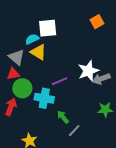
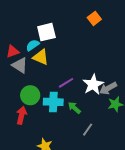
white star: (88, 71) -> (93, 84), moved
red triangle: (13, 74) -> (13, 51), moved
gray arrow: (101, 79) -> (108, 88), moved
green arrow: (63, 117) -> (74, 108), moved

